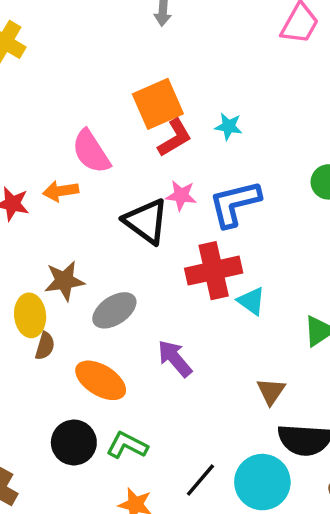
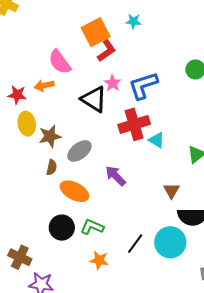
cyan star: (228, 126) -> (133, 21), moved
pink star: (181, 196) -> (113, 83), turned 30
yellow ellipse: (30, 315) -> (27, 124), moved
brown semicircle: (45, 346) -> (52, 167), moved

